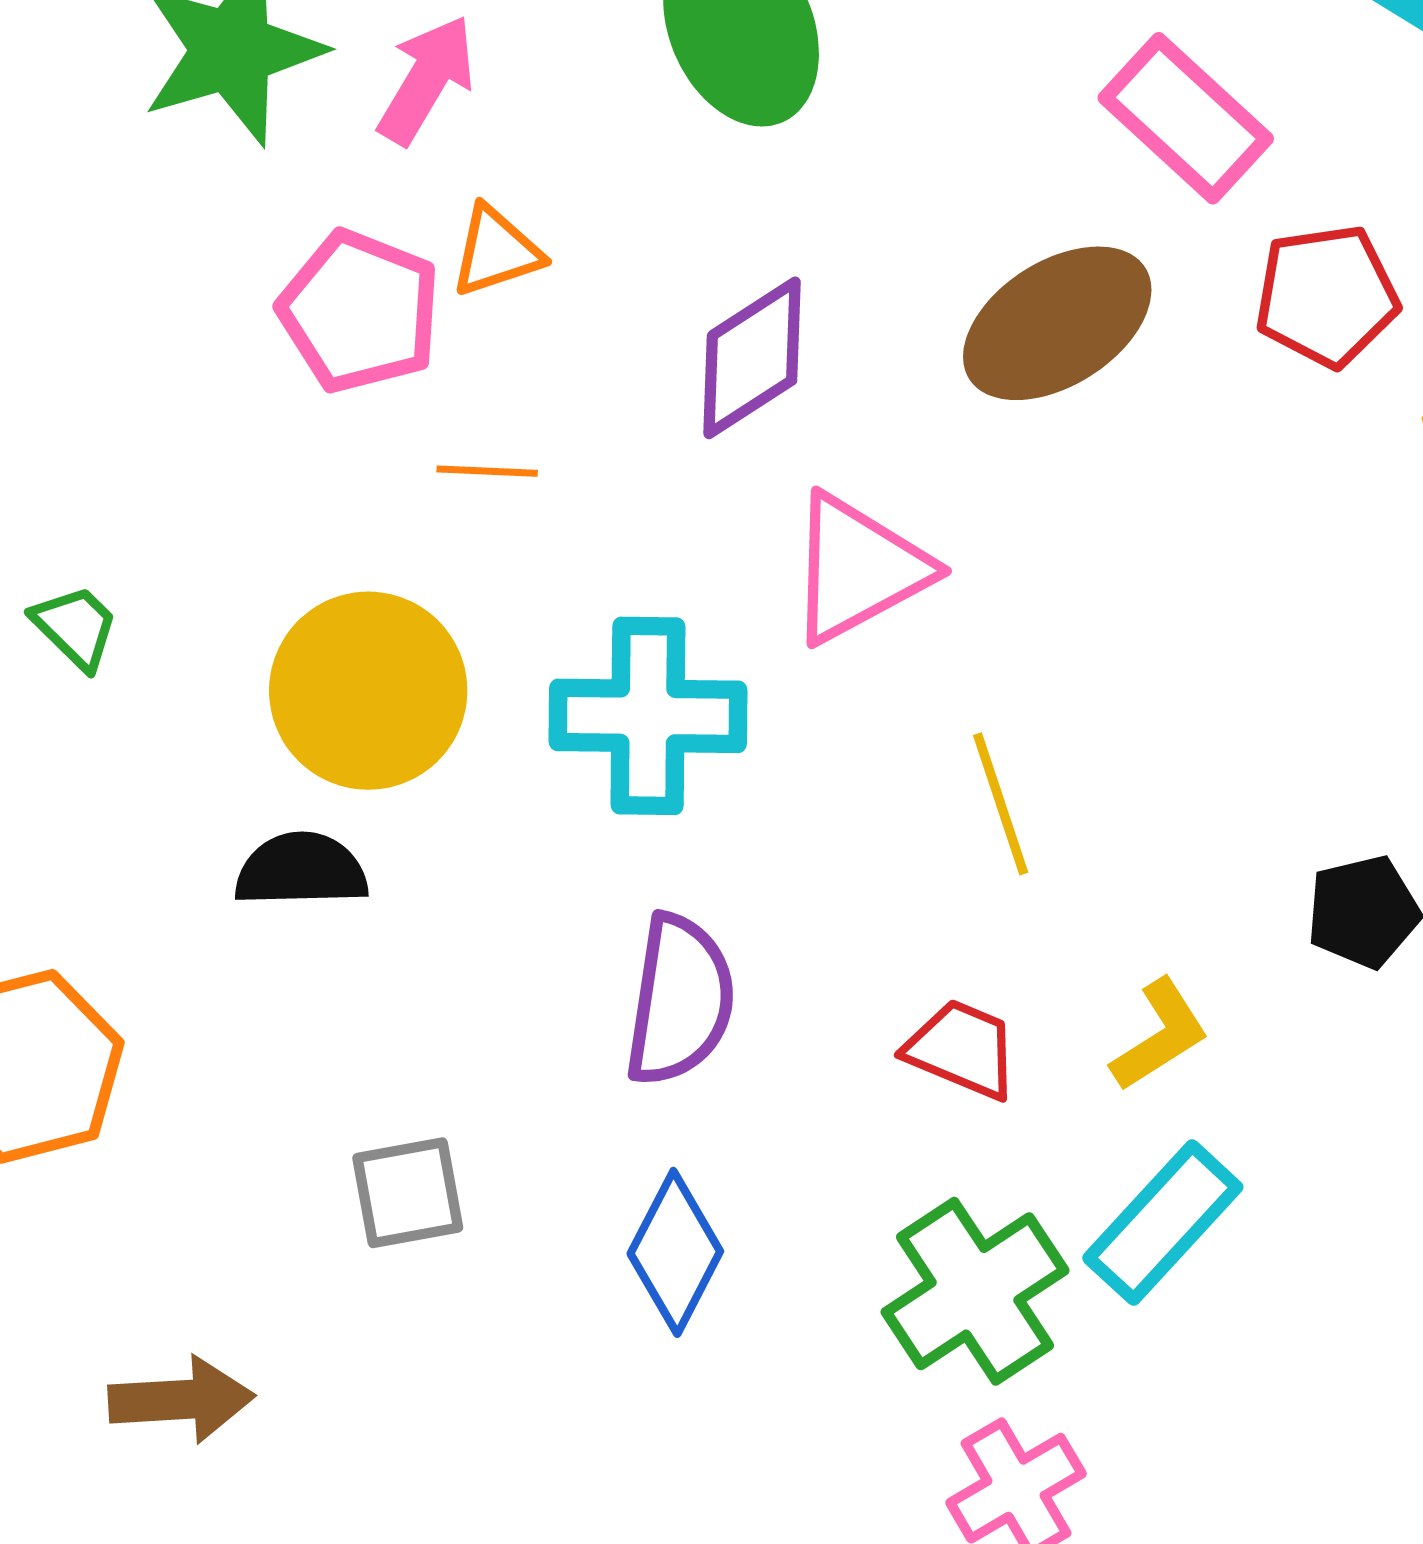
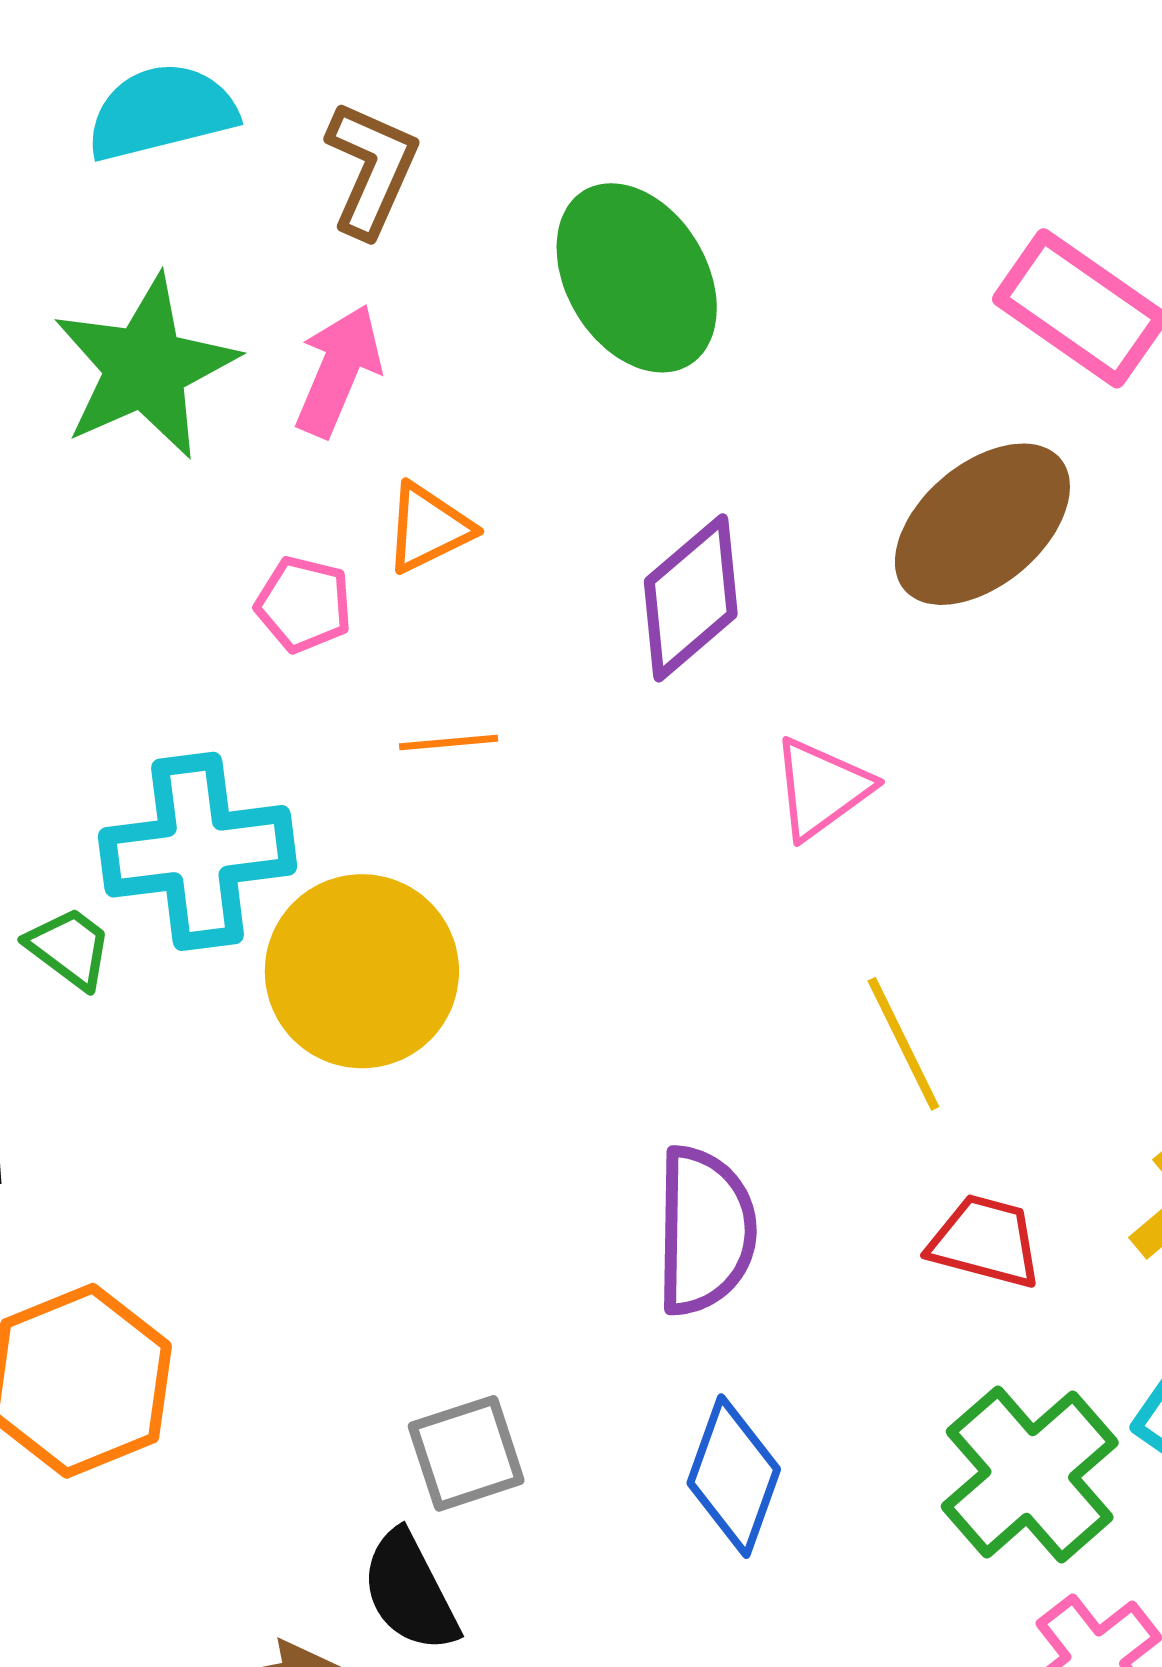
pink pentagon: (360, 311) -> (304, 604), size x0.6
pink triangle: (858, 569) -> (821, 788), size x0.7
cyan cross: (648, 716) -> (198, 851), moved
yellow line: (1001, 804) -> (903, 1044), moved
black semicircle: (301, 870) -> (410, 1591), moved, turned -108

